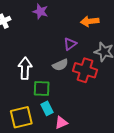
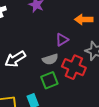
white arrow: (25, 68) -> (15, 59), turned -130
green square: (42, 88) -> (49, 80), moved, turned -30

